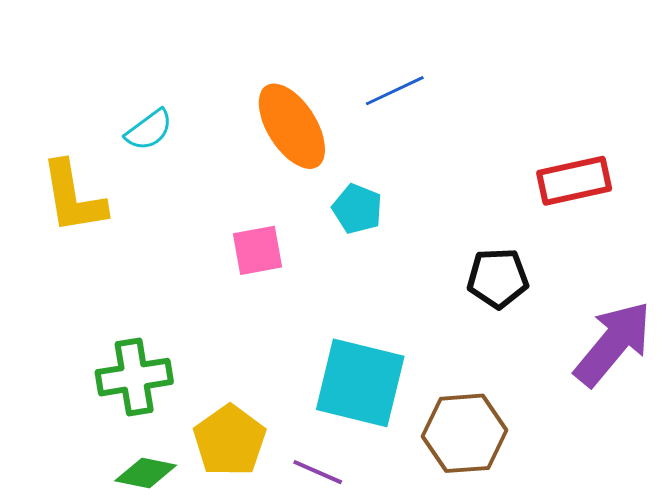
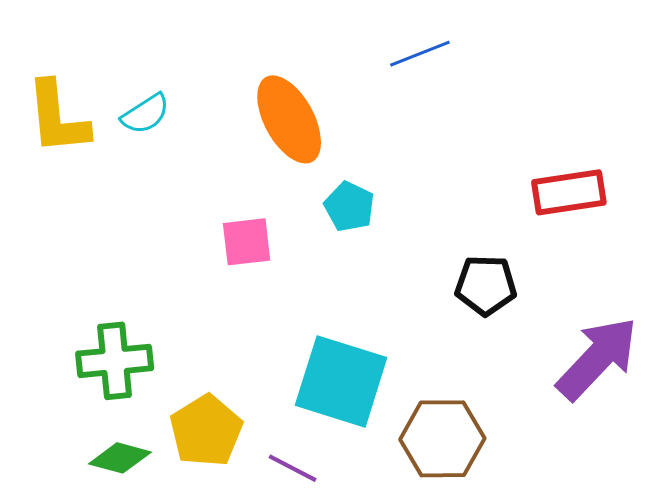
blue line: (395, 91) -> (420, 54), moved
yellow L-shape: (73, 197) -> (57, 118), moved

